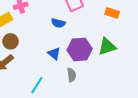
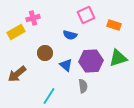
orange rectangle: (112, 13) -> (114, 25), moved
brown circle: (10, 41) -> (45, 53), moved

